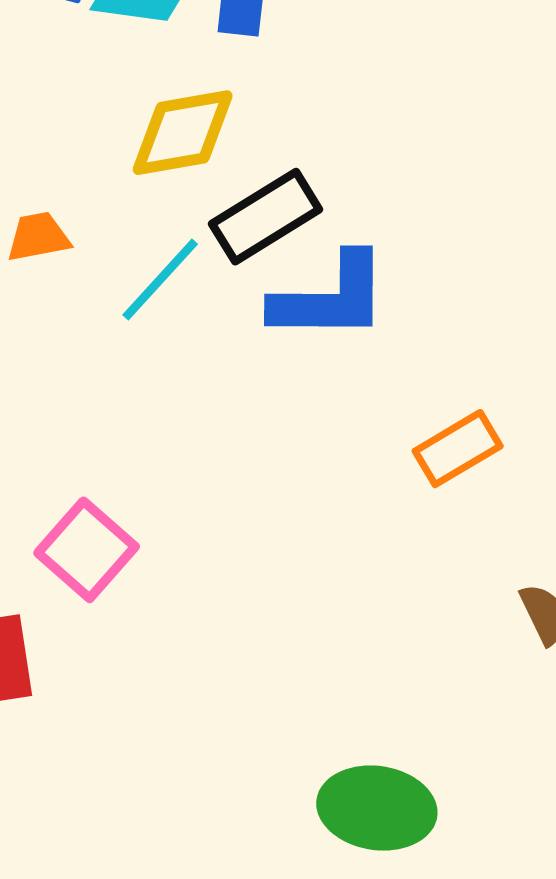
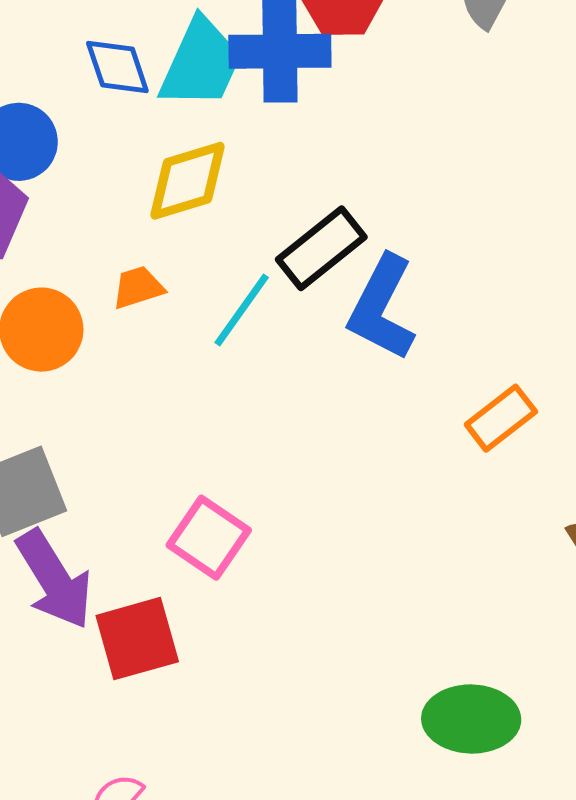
yellow diamond: (183, 133) -> (187, 181), moved
blue L-shape: (330, 298) -> (382, 308), turned 124

